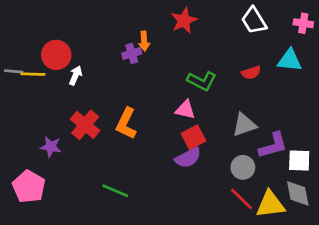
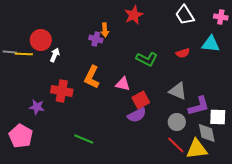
purple cross: (132, 53) -> (96, 39), turned 32
pink triangle: (185, 110) -> (123, 84), moved
orange L-shape: (126, 123) -> (92, 77), moved
red cross: (85, 125) -> (62, 91), turned -30
gray triangle: (244, 125) -> (178, 91), turned 42
gray diamond: (298, 193) -> (207, 133), moved

